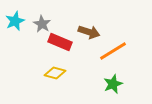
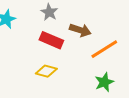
gray star: (42, 24) -> (49, 12), moved

